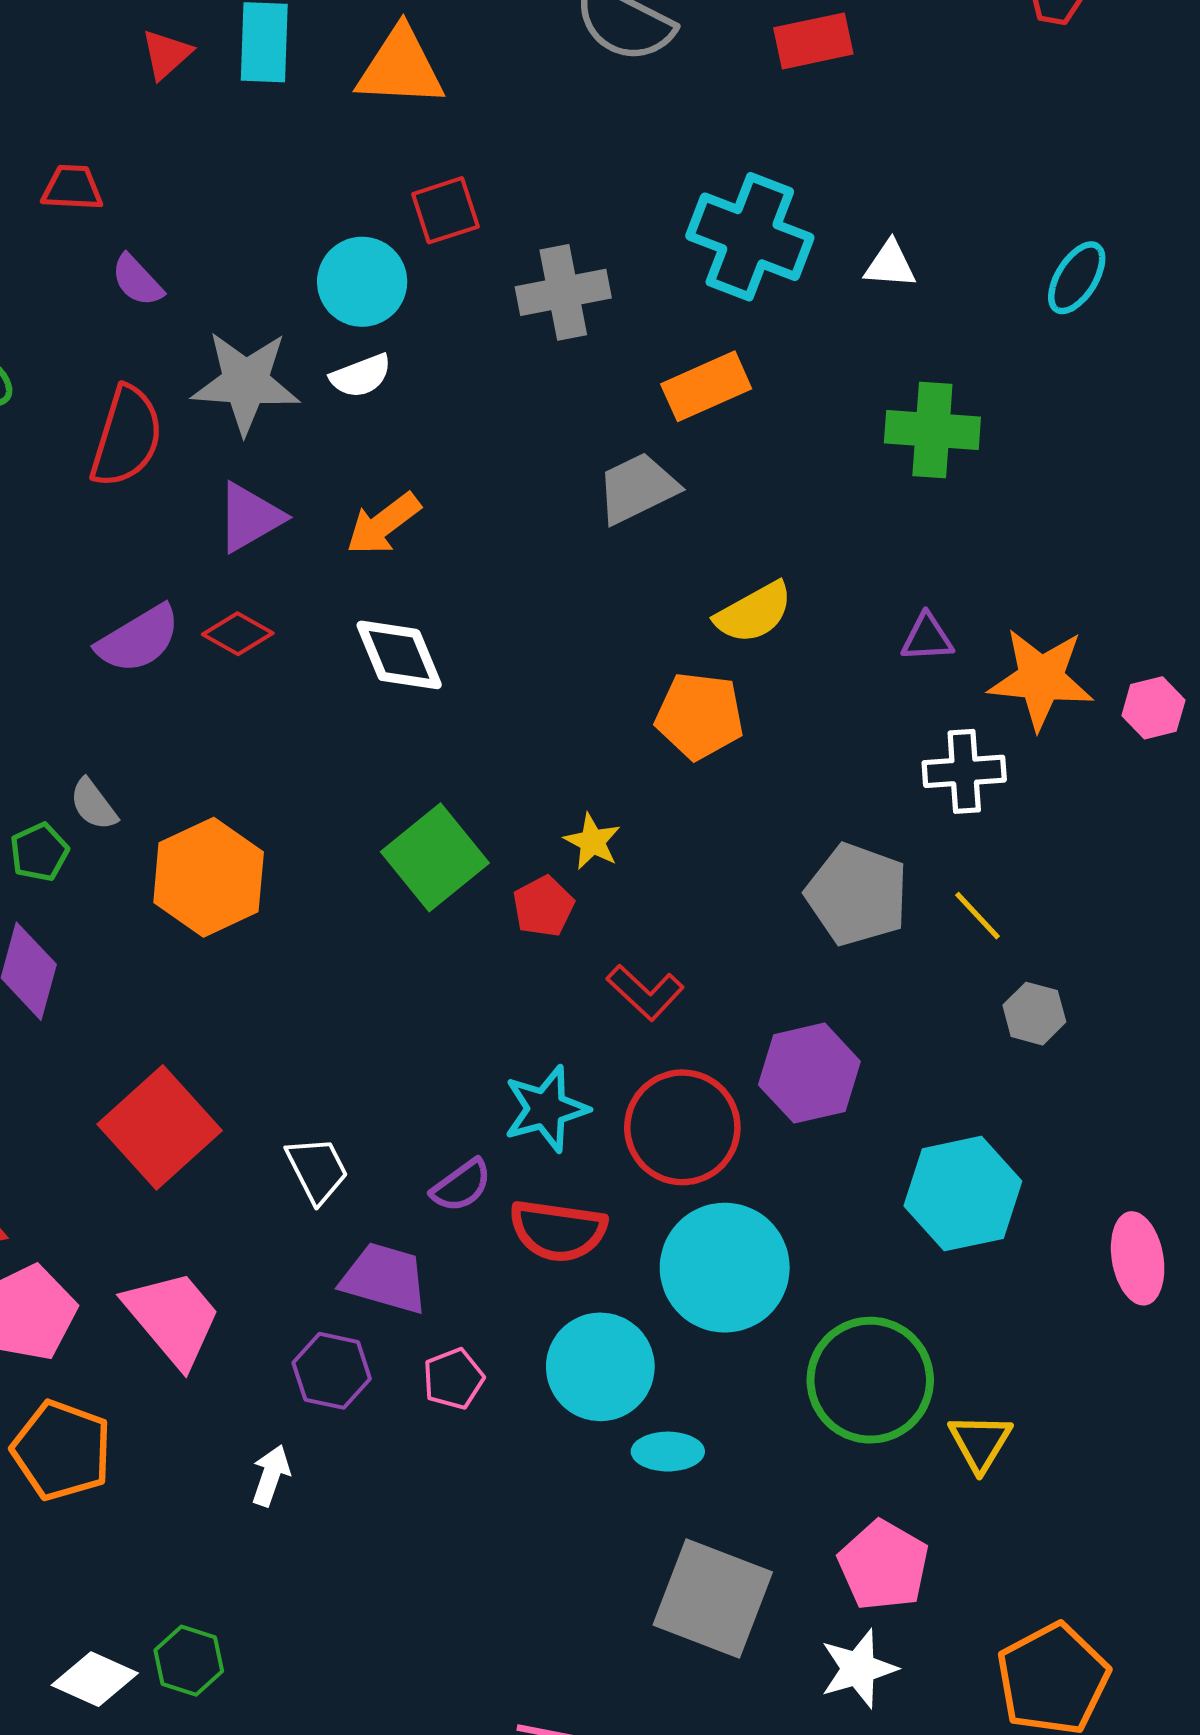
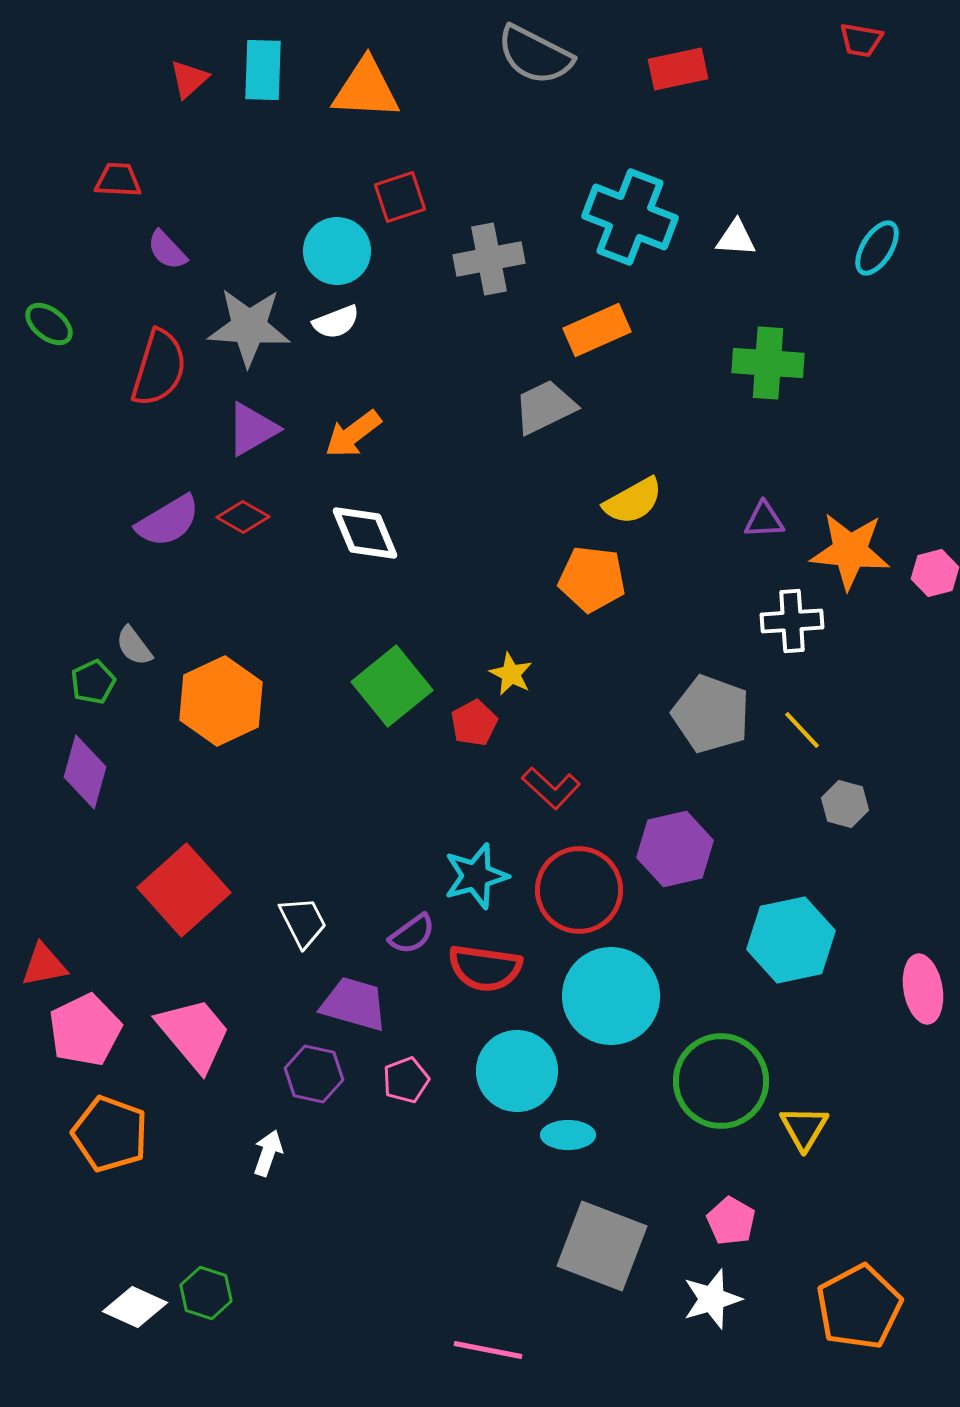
pink pentagon: (883, 1565) -> (731, 1221), size x0.7

